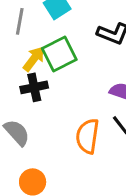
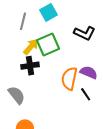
orange semicircle: (87, 136) -> (69, 79), moved

